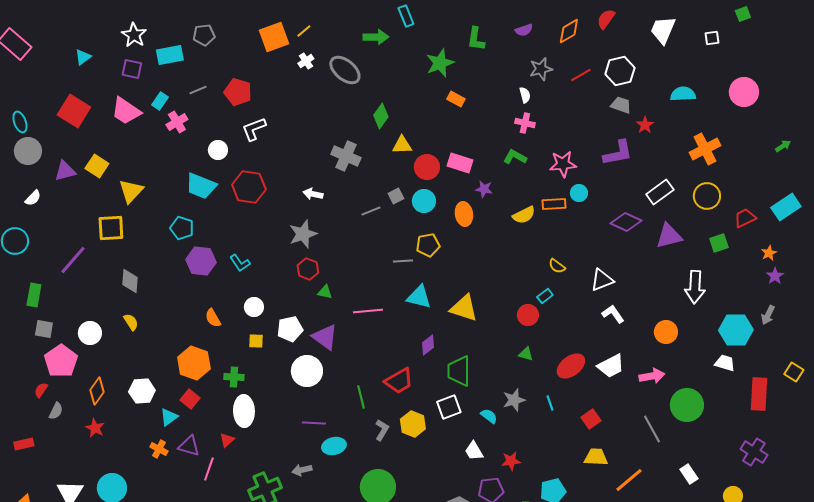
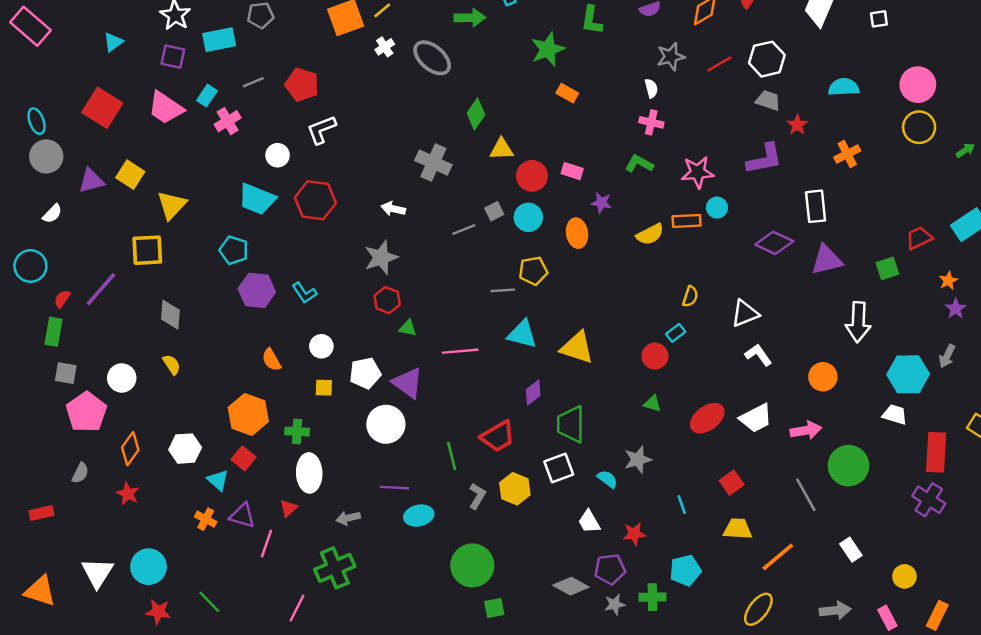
orange cross: (705, 149) -> (847, 154), moved, size x0.7
pink rectangle: (460, 163) -> (572, 171), size x0.7
white rectangle: (660, 192) -> (816, 206), turned -60
yellow circle: (707, 196) -> (919, 127), moved
yellow semicircle: (557, 266) -> (690, 296), turned -108
red semicircle: (41, 390) -> (62, 299), moved
cyan line: (550, 403) -> (682, 505), moved
cyan triangle: (169, 417) -> (218, 480), turned -42
purple cross: (754, 452) -> (929, 500), moved
gray arrow: (302, 470) -> (348, 518), moved

